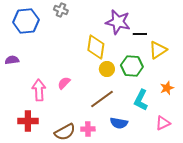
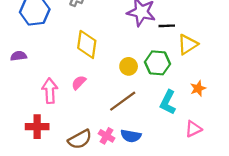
yellow diamond: (96, 47) -> (87, 44), moved
blue semicircle: (119, 123) -> (131, 136), moved
pink cross: (88, 129) -> (107, 136), turned 32

